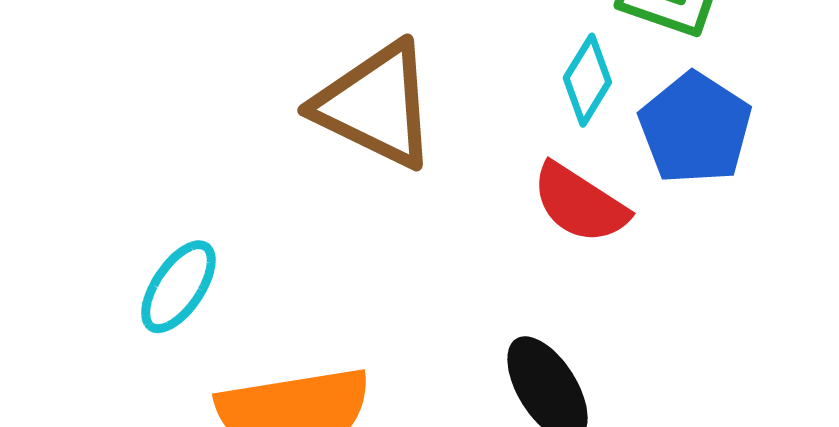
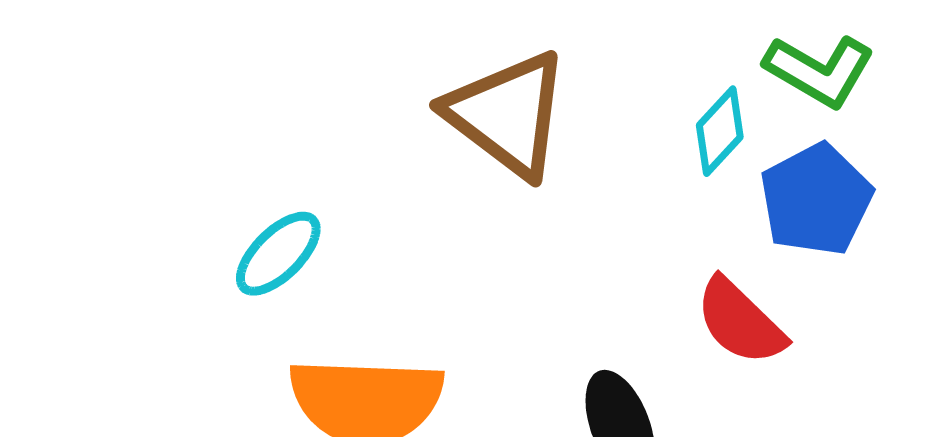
red semicircle: (580, 203) -> (740, 322), moved

